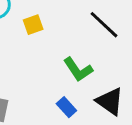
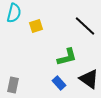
green L-shape: (78, 70) -> (67, 57), turned -70

